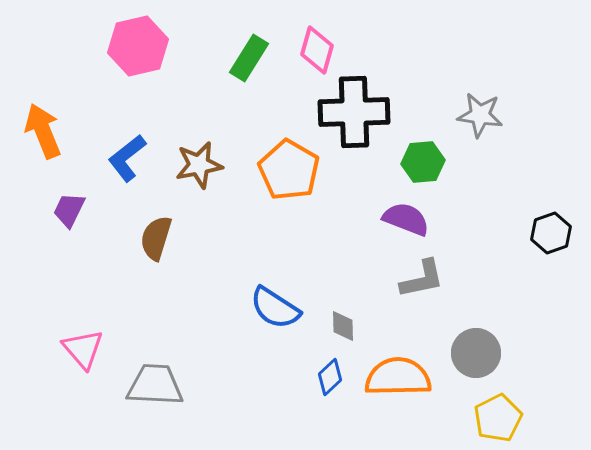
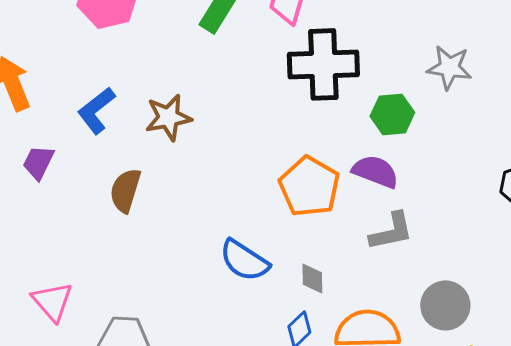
orange pentagon: (289, 170) -> (309, 186), moved

